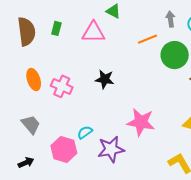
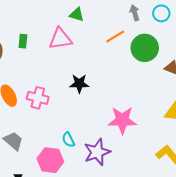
cyan semicircle: (85, 132) -> (68, 140), turned -70

